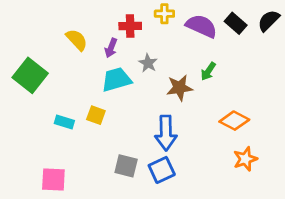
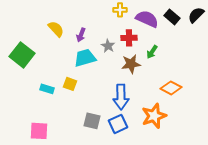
red cross: (130, 26) -> (129, 38), moved
orange star: (245, 159) -> (154, 116), moved, size x1.4

